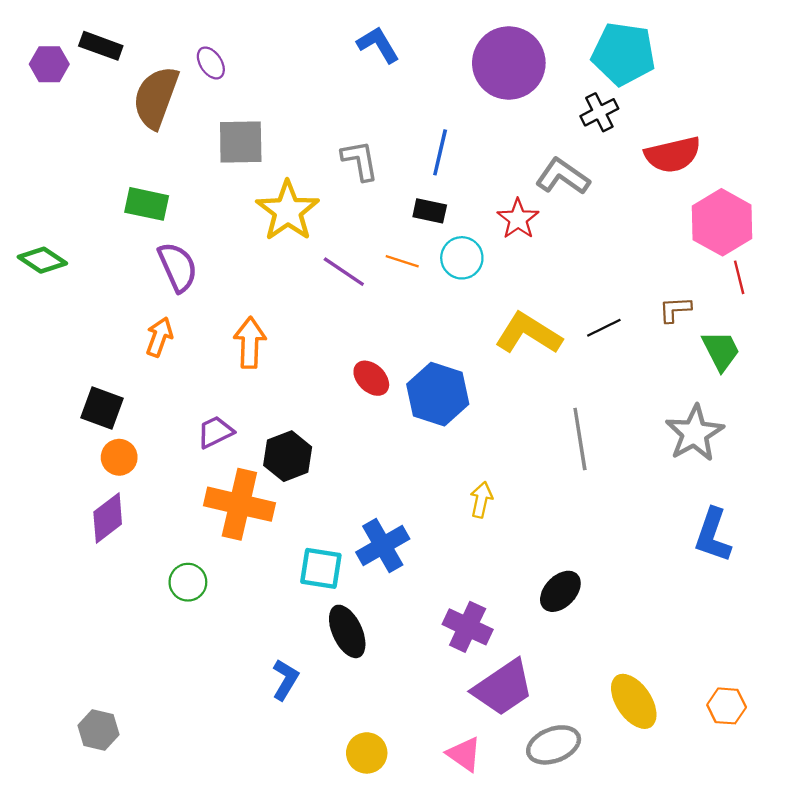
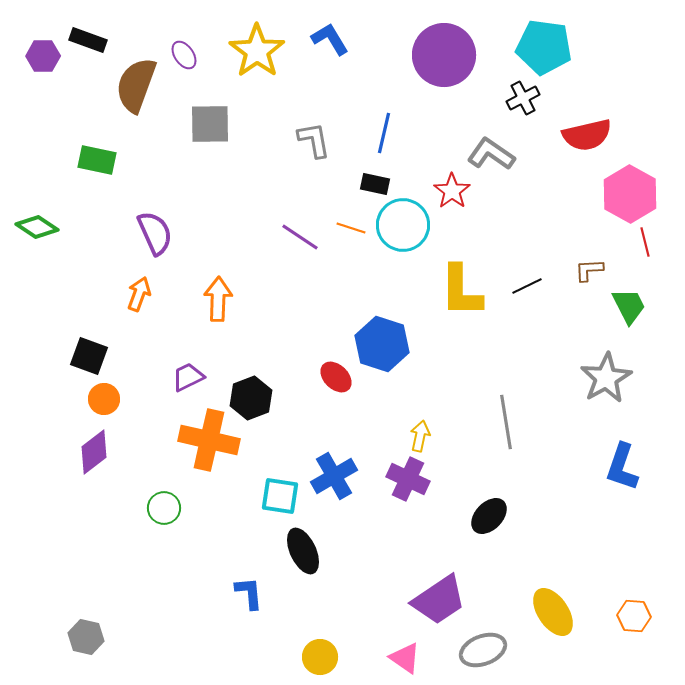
green rectangle: (147, 204) -> (97, 160), moved
yellow star: (288, 211) -> (257, 51), moved
cyan circle: (462, 258) -> (403, 225), size x1.4
yellow L-shape: (528, 333) -> (461, 291), turned -122
red ellipse: (371, 378) -> (336, 377), moved
gray line: (580, 439) -> (506, 422), moved
purple cross: (468, 627) -> (408, 479), moved
blue L-shape: (285, 680) -> (249, 593), turned -36

